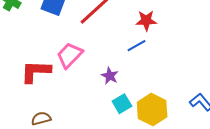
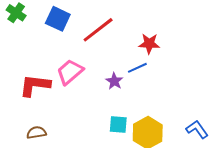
purple star: (110, 76) -> (114, 81), moved
cyan square: (122, 104) -> (118, 125), turned 30

